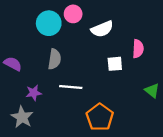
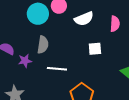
pink semicircle: (138, 49) -> (115, 24), moved
purple star: (34, 93) -> (25, 61), moved

